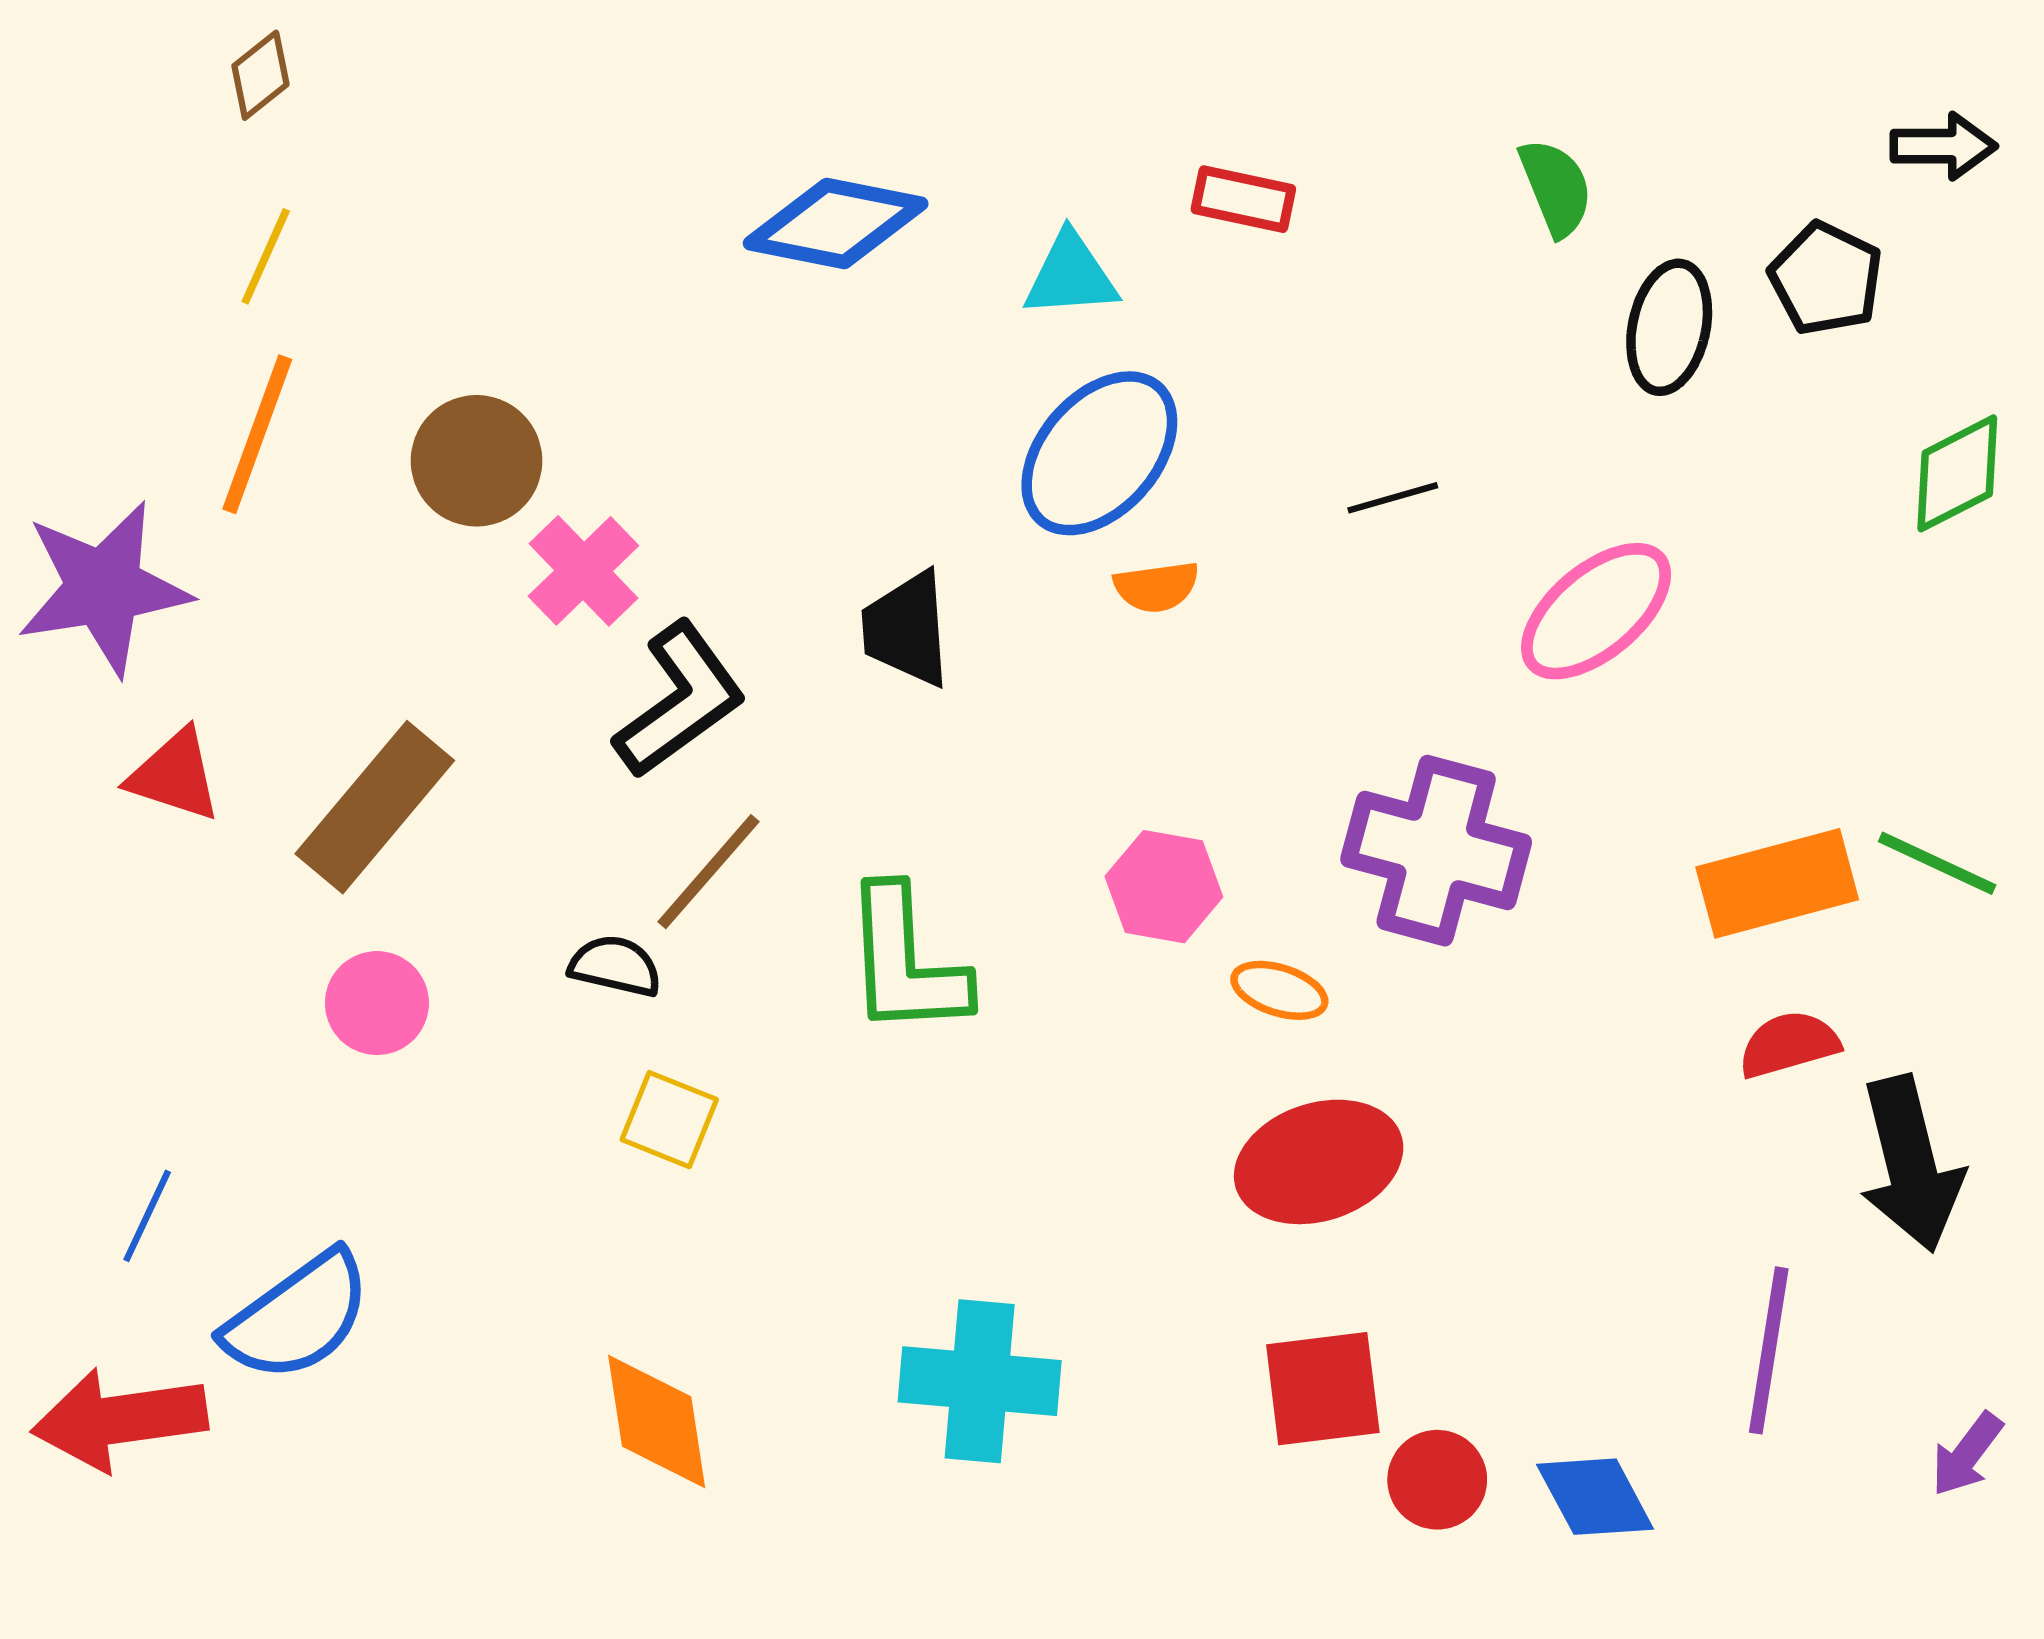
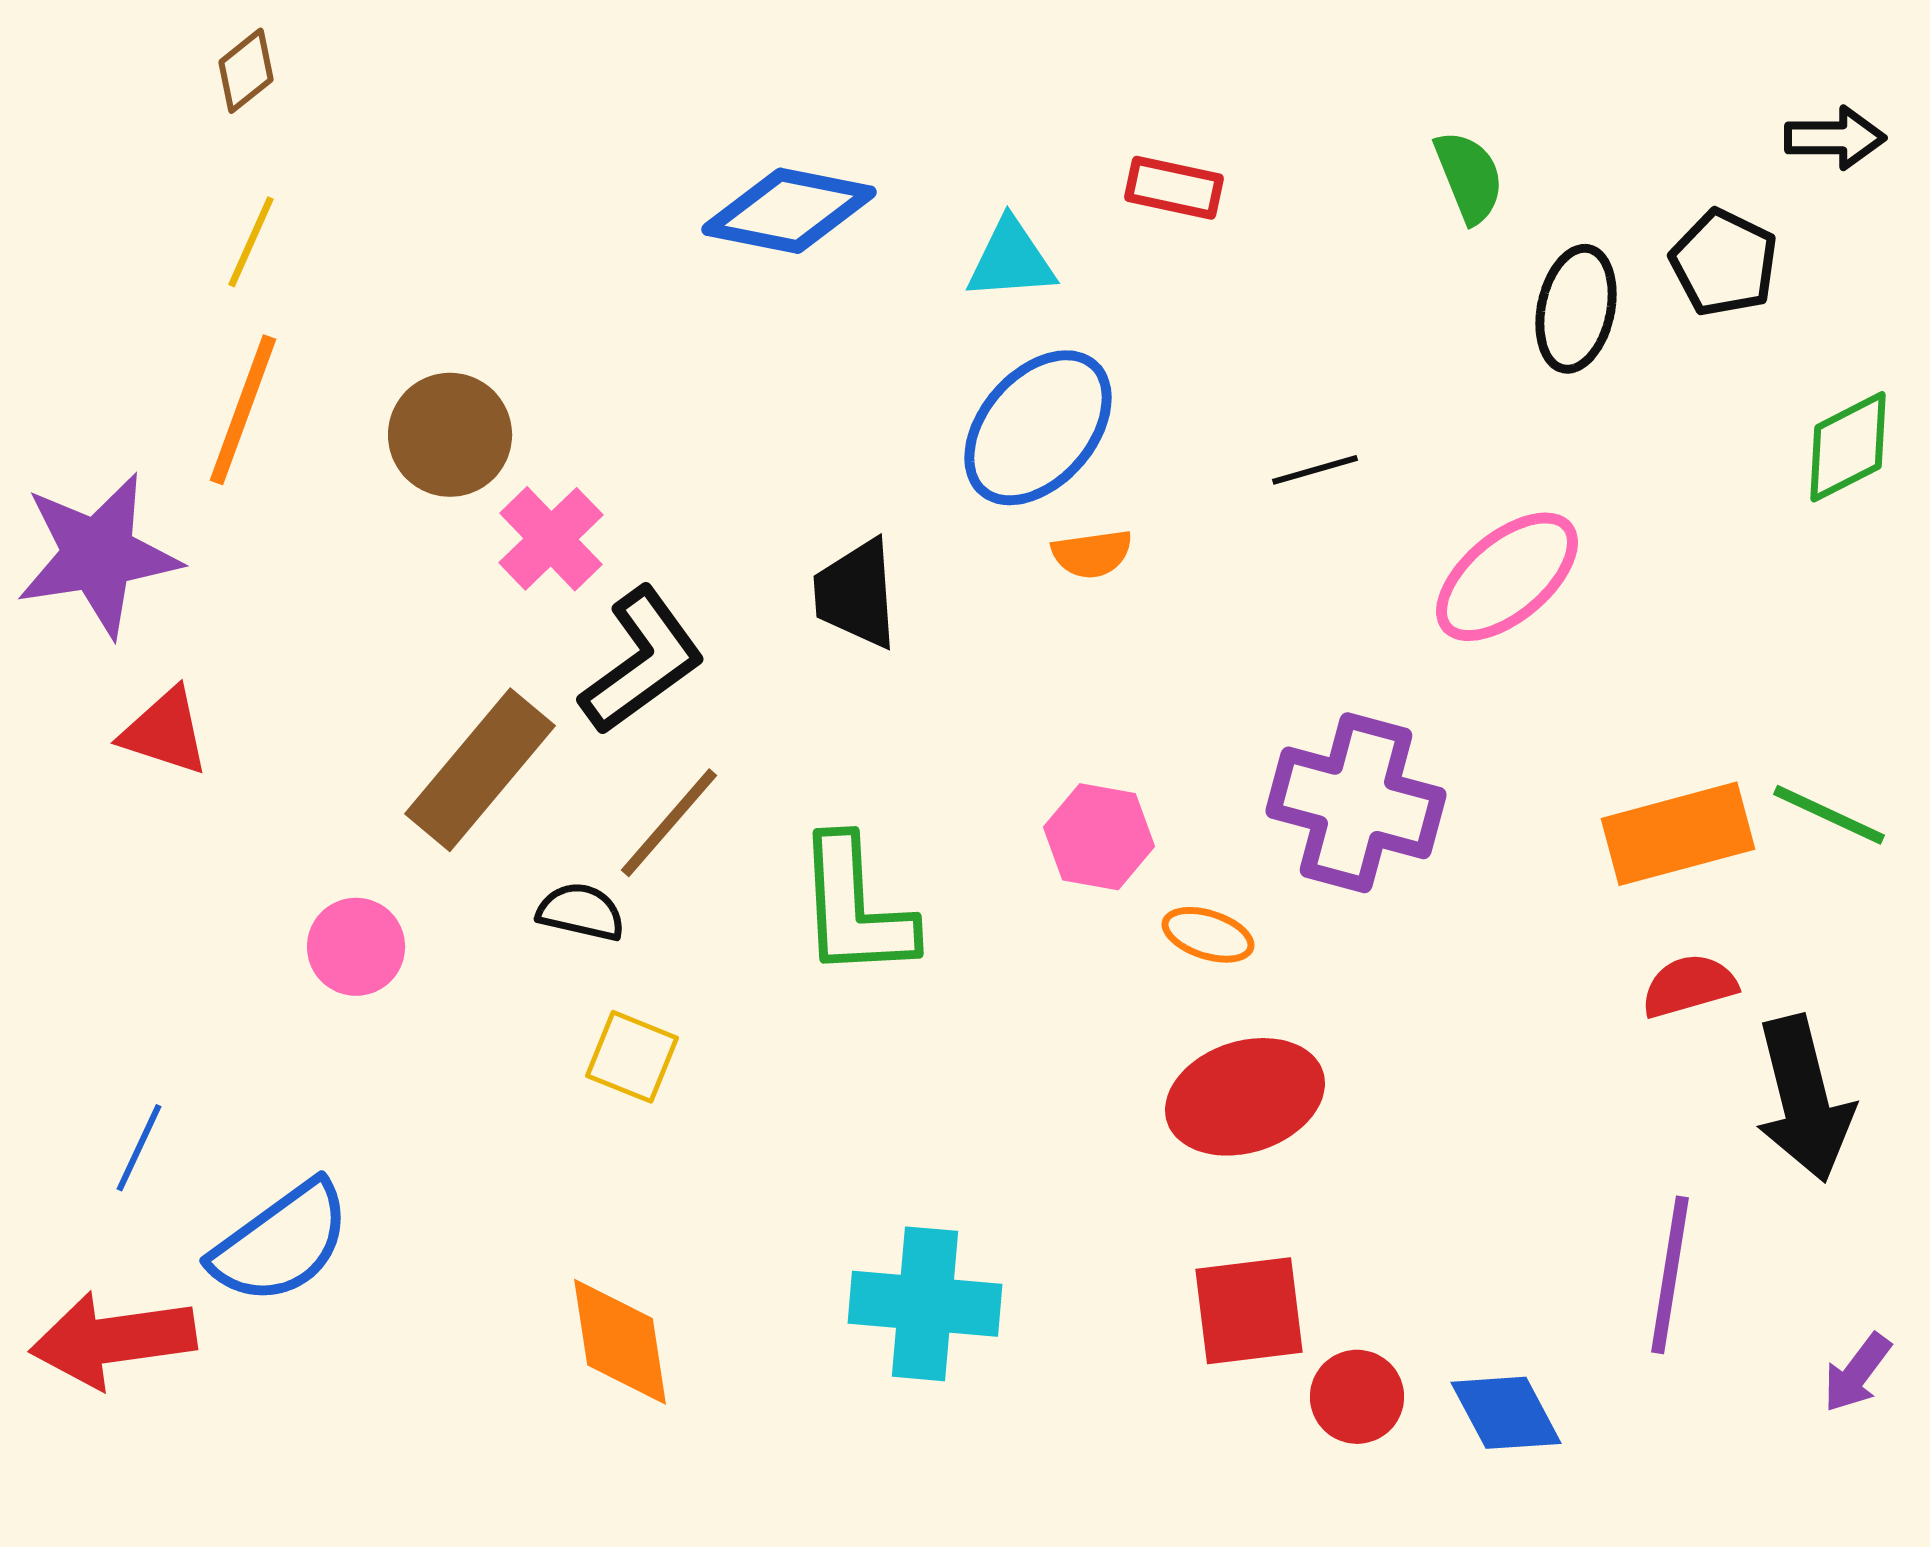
brown rectangle: (375, 807) -> (480, 770), moved

